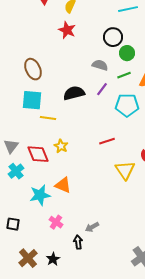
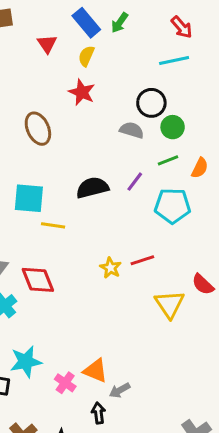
gray semicircle: (100, 65) -> (132, 130), moved
brown ellipse: (33, 69) -> (38, 129), moved
yellow star: (61, 146) -> (111, 268), moved
orange triangle: (63, 185) -> (95, 371), moved
cyan star: (40, 195) -> (26, 362), moved

